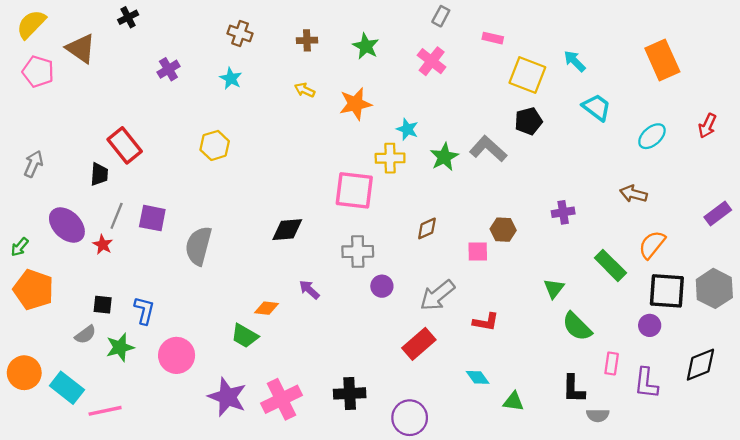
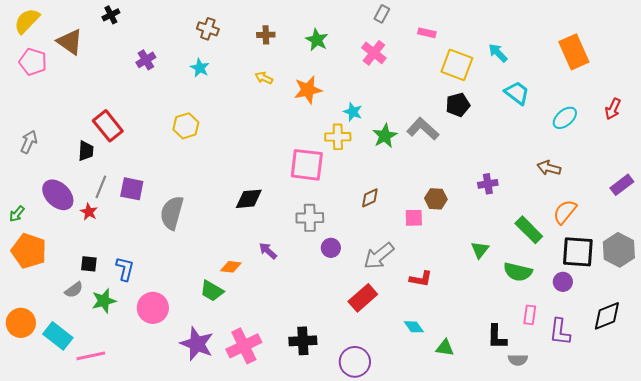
green semicircle: (577, 327) -> (518, 272), moved, turned -32

